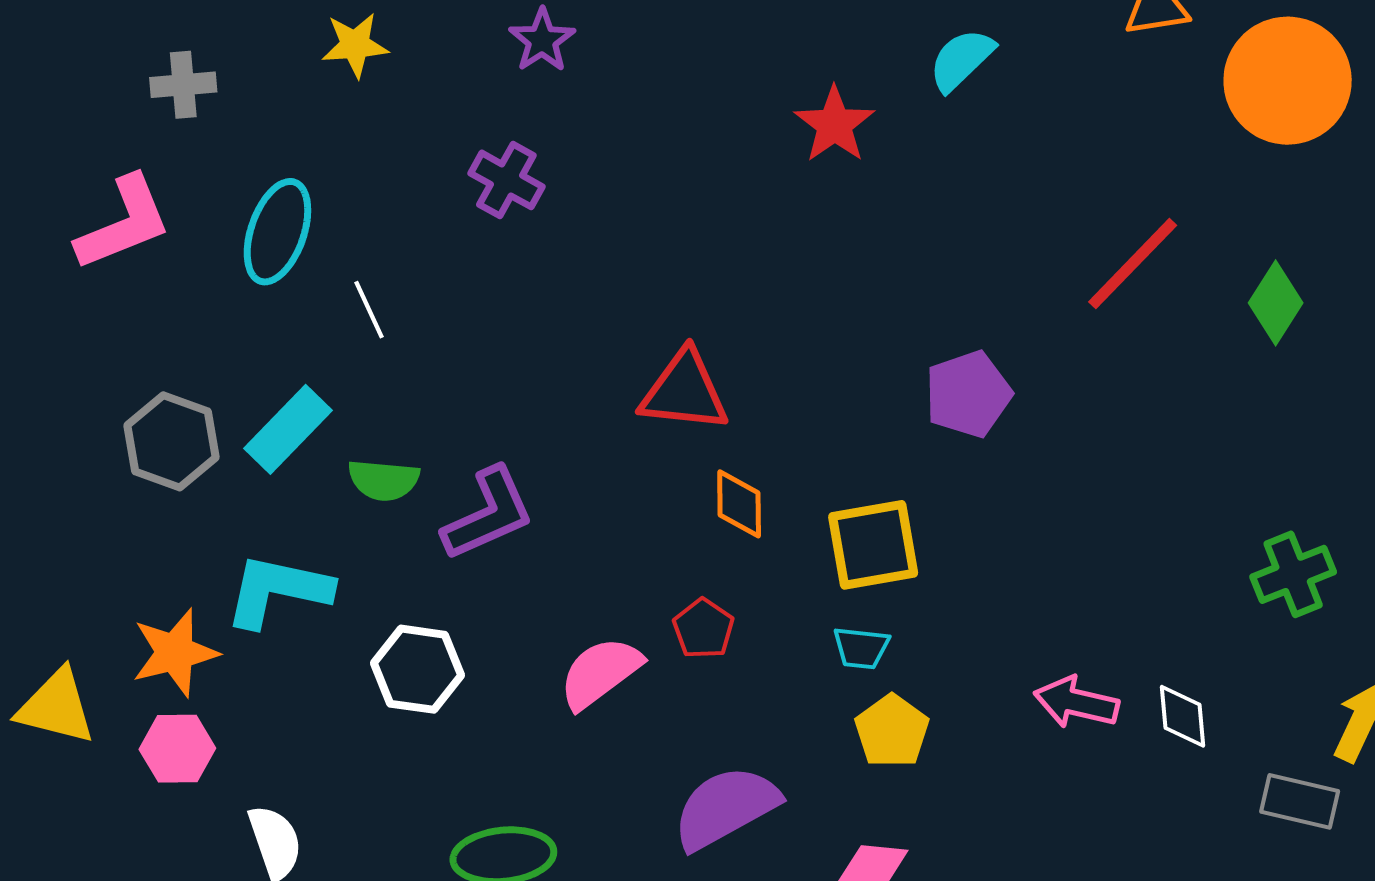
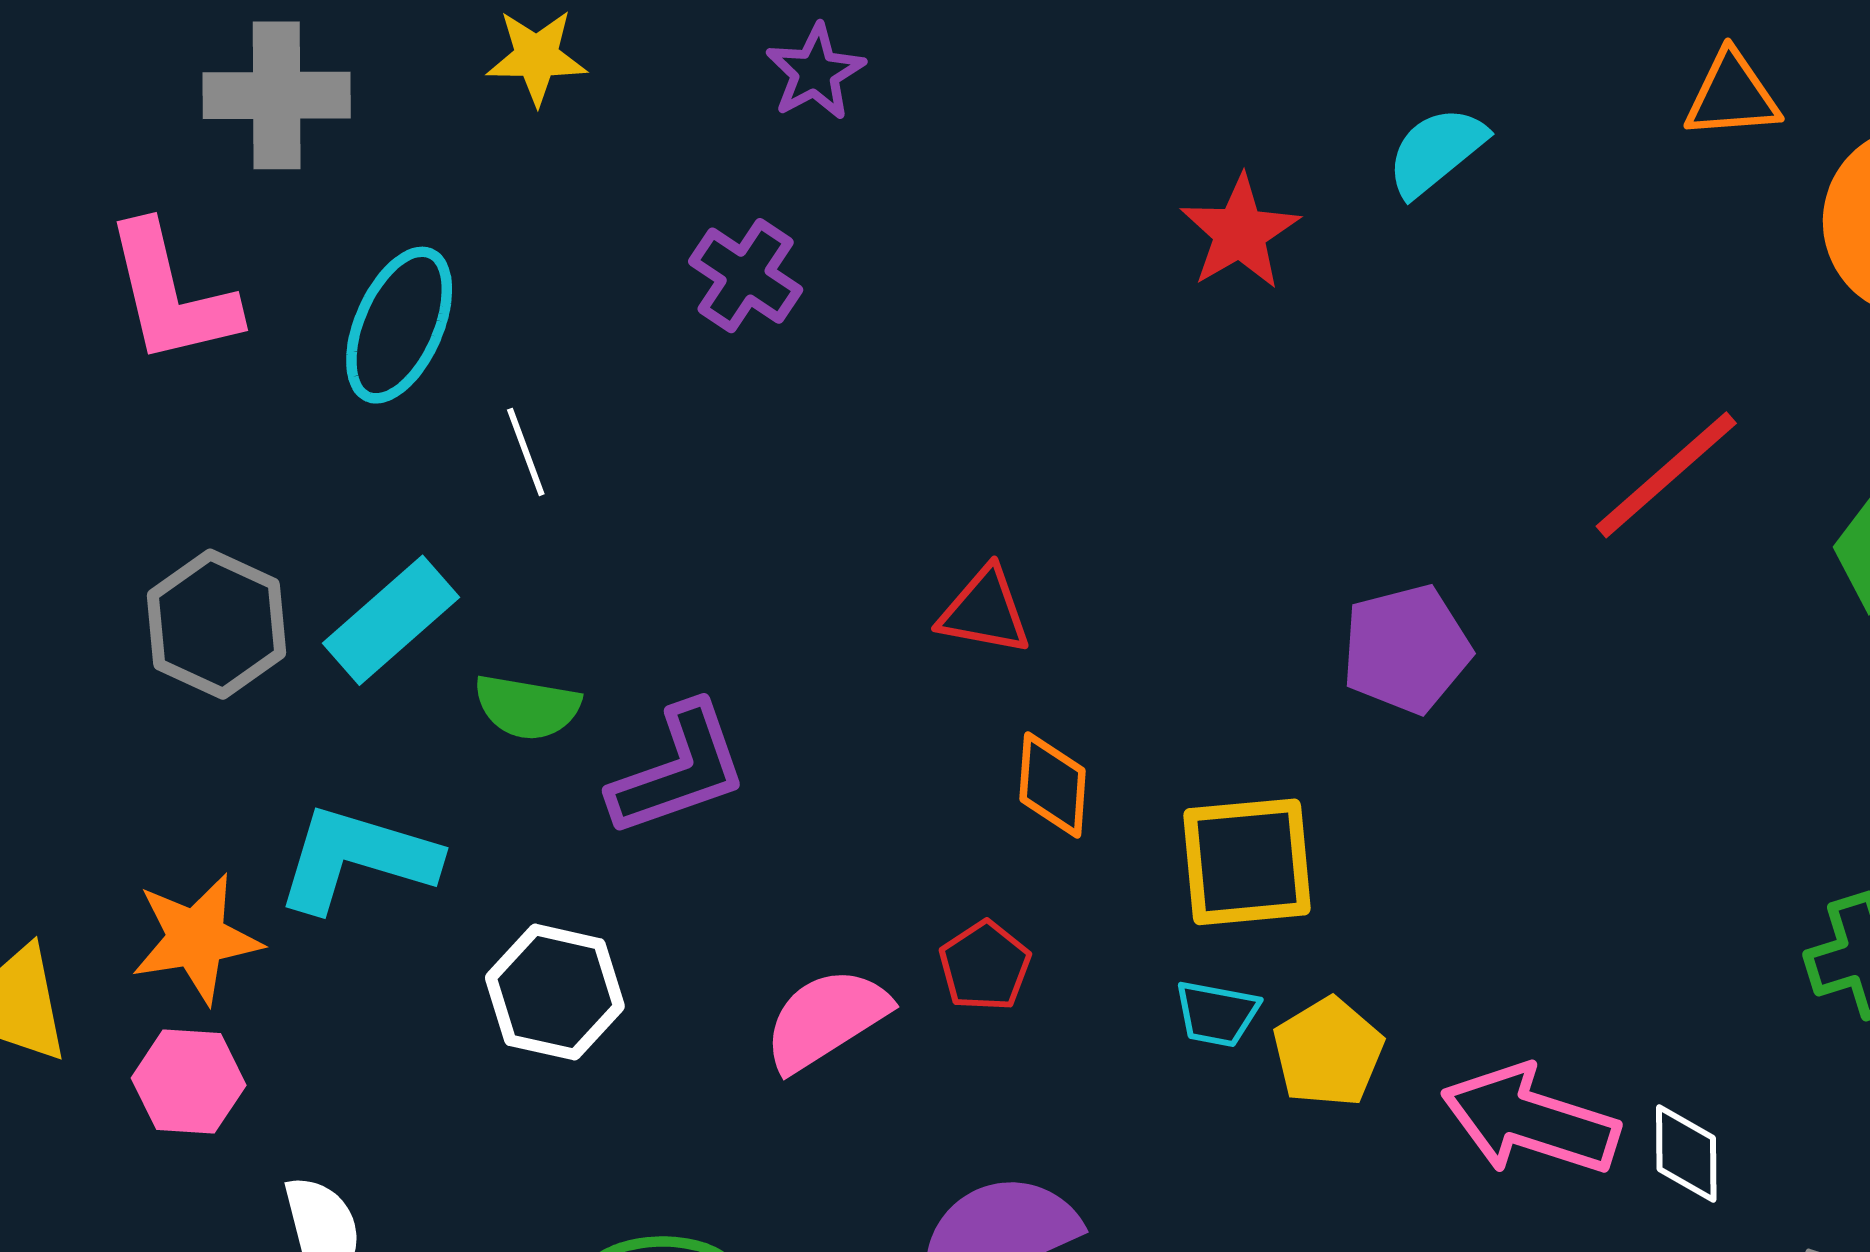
gray cross: (183, 85) -> (277, 95), size x1.5
pink L-shape: (124, 223) -> (171, 294), turned 94
red triangle: (684, 391) -> (985, 611), size x0.7
pink arrow: (1076, 702) -> (1530, 1120), size x1.4
yellow pentagon: (892, 731) -> (1328, 1052), moved

